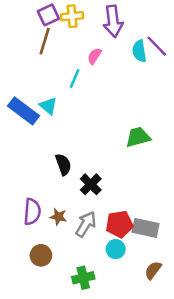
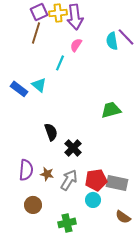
purple arrow: (113, 21) -> (75, 17), moved
blue rectangle: (23, 111) -> (19, 89), size x0.7
brown semicircle: (153, 270) -> (123, 217), turned -91

